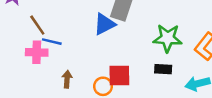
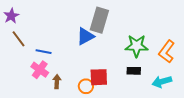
brown line: (37, 25) -> (18, 39), moved
pink cross: (37, 52) -> (40, 70), moved, turned 36

